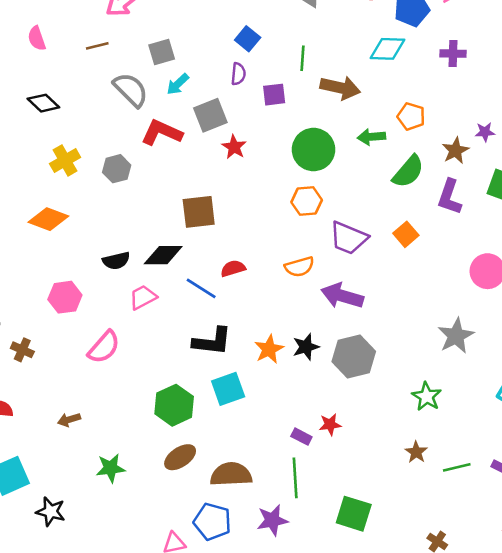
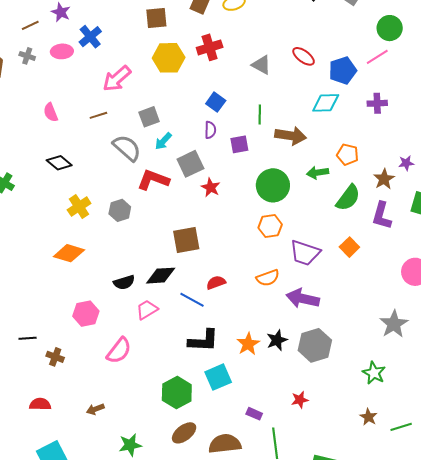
purple rectangle: (301, 437) -> (254, 414), moved

